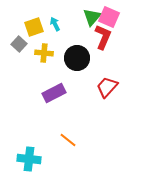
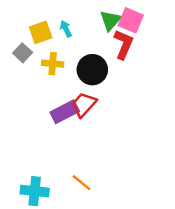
red trapezoid: (107, 87) -> (84, 104), moved
orange line: (68, 140) -> (81, 183), moved

